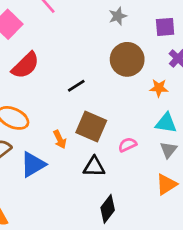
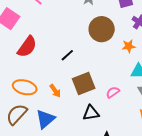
brown square: (91, 127) -> (84, 84), turned -35
orange arrow: (60, 139) -> (55, 91), moved

